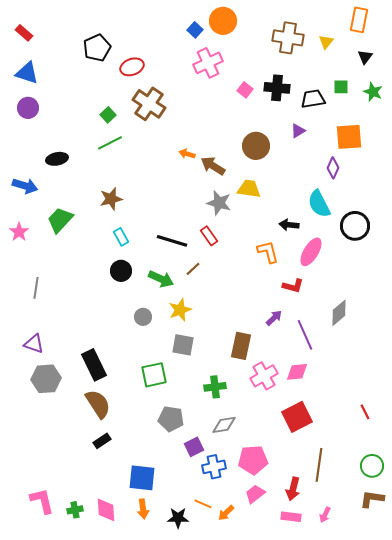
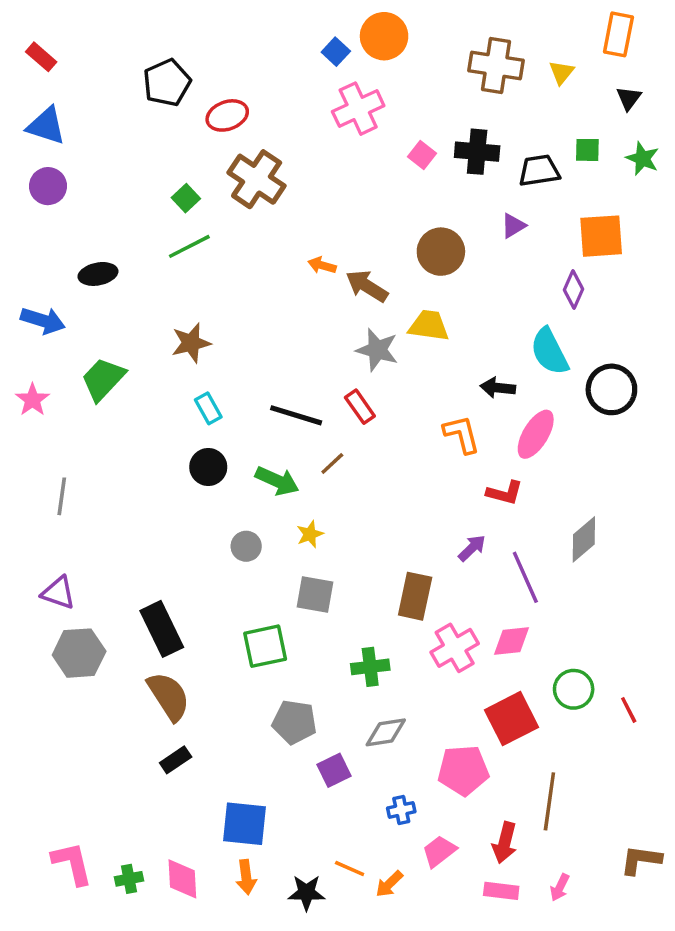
yellow star: (180, 310) -> (310, 534), size x0.7
pink pentagon: (253, 460) -> (463, 770), moved
green circle: (372, 466) -> (574, 689), moved
blue cross: (214, 467) -> (401, 810), moved, size x0.7

